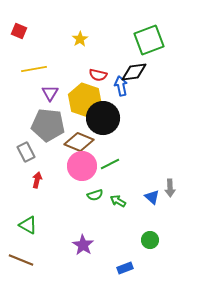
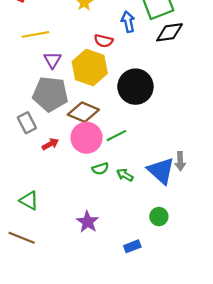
black diamond: (134, 72) -> (170, 32), moved
blue arrow: (121, 86) -> (128, 22), moved
black circle: (103, 118) -> (135, 87), moved
red arrow: (37, 180) -> (50, 144), moved, turned 49
blue triangle: (152, 197) -> (161, 171), size x1.8

